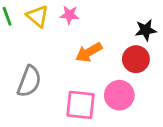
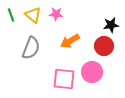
gray semicircle: (29, 81) -> (31, 48), moved

